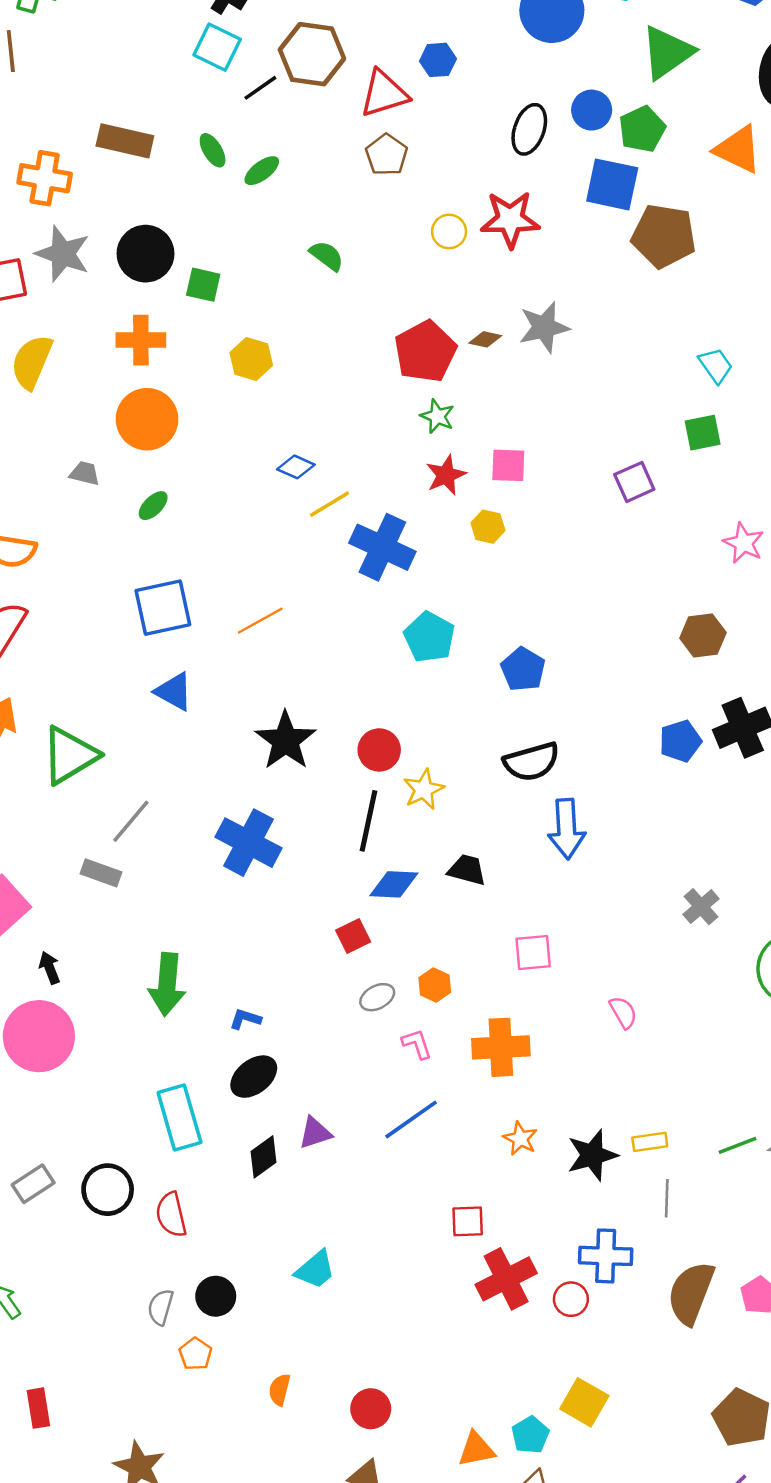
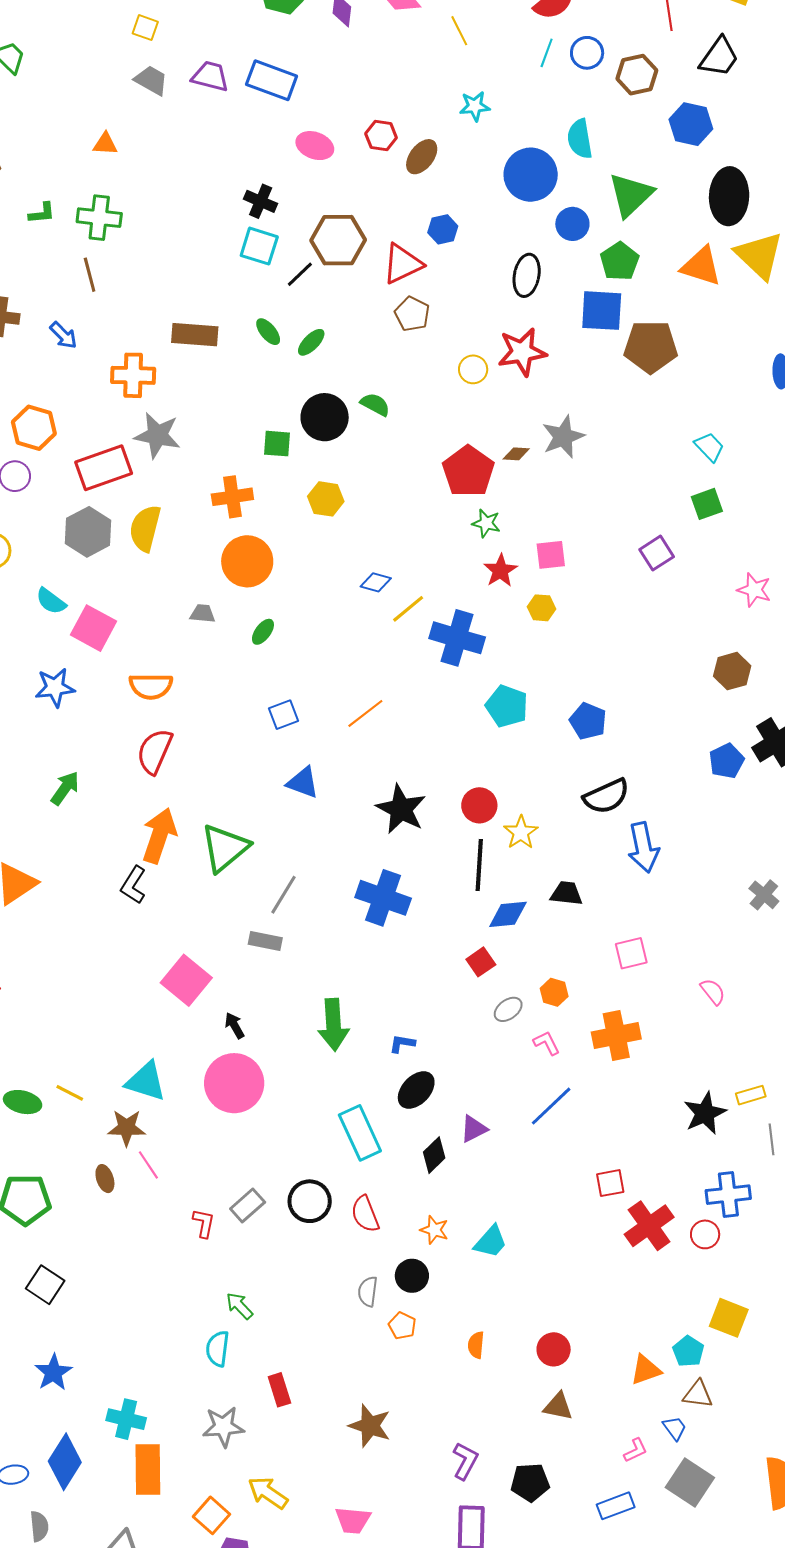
blue circle: (592, 110) -> (572, 224), moved
black circle: (146, 254) -> (325, 417), moved
blue square: (163, 608) -> (284, 715), size x0.6
orange star: (520, 1138) -> (434, 1230), moved

